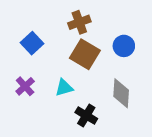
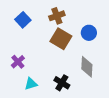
blue square: (32, 43) -> (23, 20), moved
cyan triangle: (64, 88) -> (31, 84), moved

